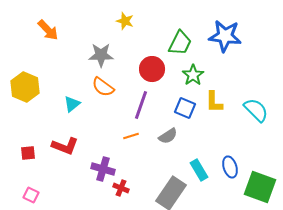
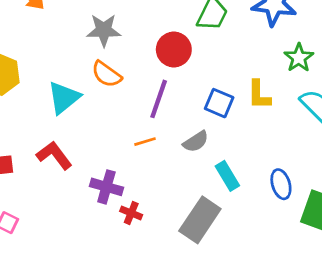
green star: (193, 75) -> (299, 58), moved
cyan triangle: (72, 104) -> (64, 98), size x1.5
red L-shape: (65, 146) -> (54, 155), turned -148
cyan rectangle: (199, 170) -> (227, 176), moved

